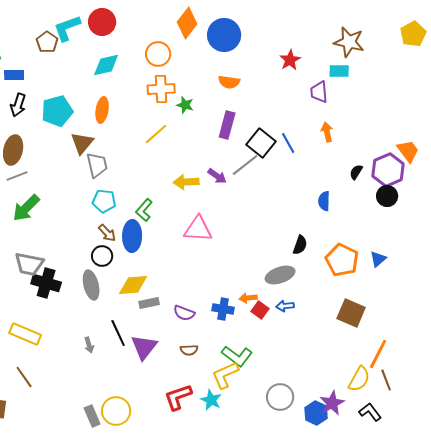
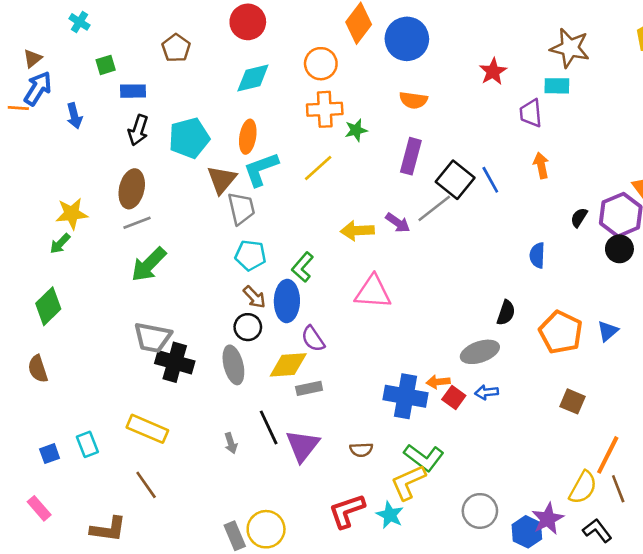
cyan L-shape: (67, 28) -> (261, 169), moved
green star: (185, 105) -> (356, 130), turned -30
blue cross: (223, 309) -> (406, 396), size x1.5
purple semicircle: (184, 313) -> (313, 339), moved, turned 35
brown square: (351, 313) -> (573, 401), size x0.7

